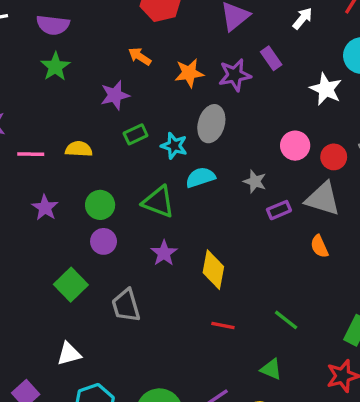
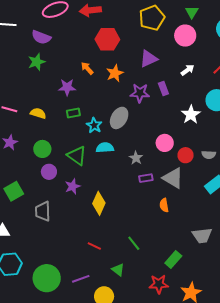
orange star: (189, 73) -> (115, 73), moved, turned -30
purple circle: (104, 241) -> (49, 172), moved
red line: (223, 325) -> (94, 246), moved

